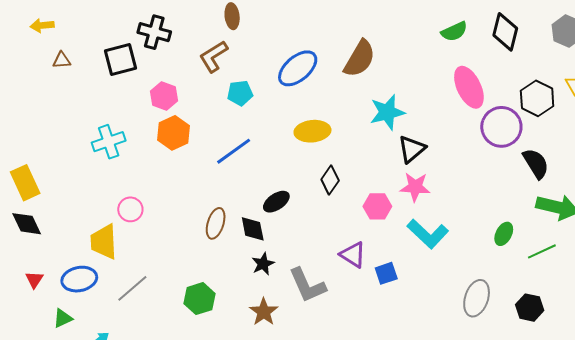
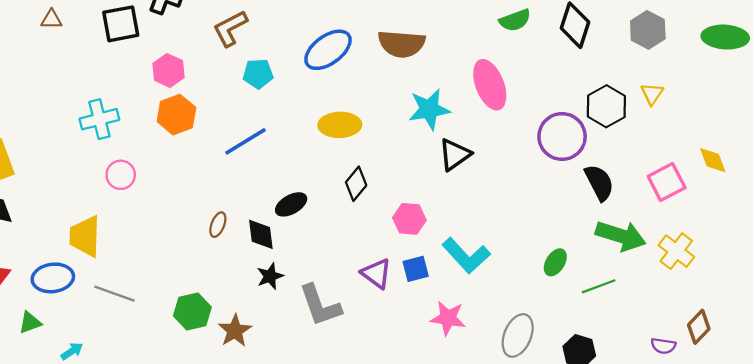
brown semicircle: (360, 59) -> (402, 44), turned 60
pink ellipse: (469, 87) -> (490, 85), moved
pink star: (415, 187) -> (448, 318), moved
pink circle: (130, 209) -> (121, 175), moved
brown ellipse: (216, 223) -> (218, 225), size x0.7
blue square: (386, 273) -> (416, 269), moved
gray line: (132, 288) -> (114, 294), turned 56
brown star: (264, 312) -> (235, 331), moved

